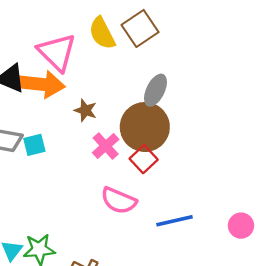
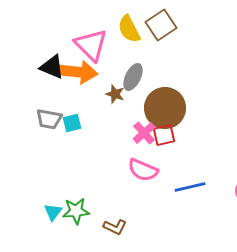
gray ellipse: (155, 90) -> (133, 77), moved
pink cross: (106, 146) -> (144, 133), moved
red square: (144, 159) -> (164, 135), turned 30

